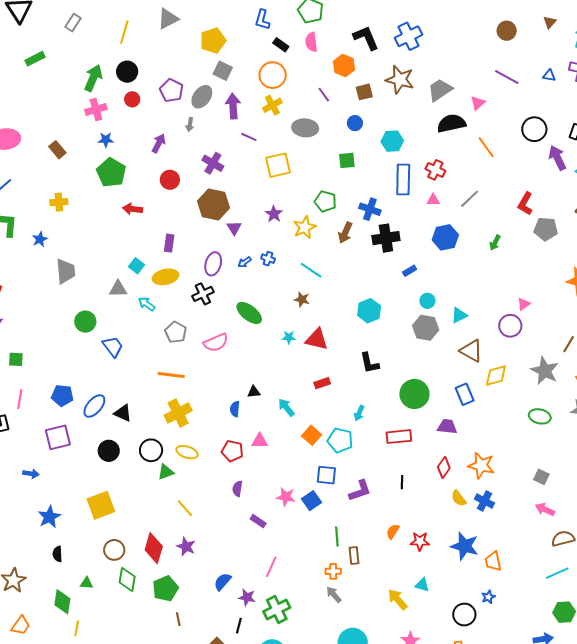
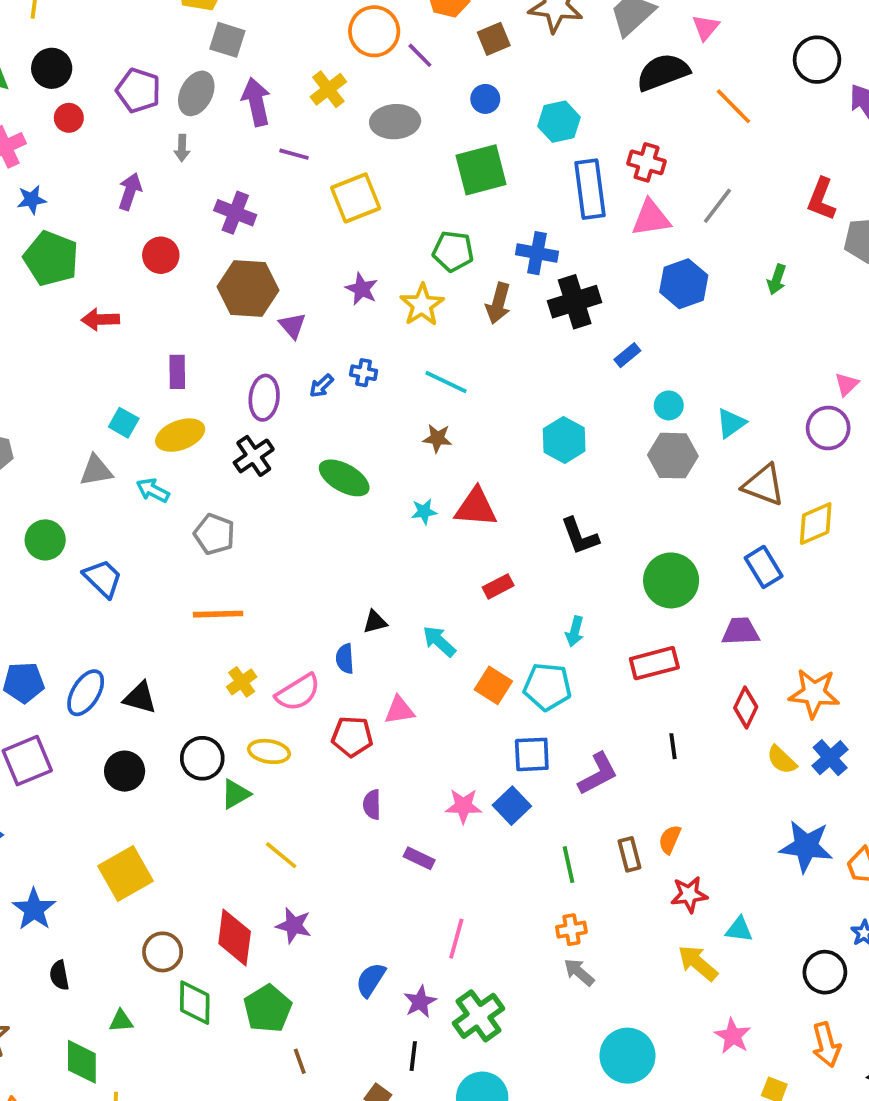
orange circle: (273, 75) -> (374, 31), moved
green square: (347, 160) -> (481, 170), size x1.6
pink triangle: (433, 200) -> (651, 218), size x1.6
pink semicircle: (216, 343) -> (298, 692), moved
yellow cross: (178, 413) -> (242, 682), size x0.6
blue cross: (485, 501) -> (830, 758), turned 30
red star: (420, 541) -> (689, 894), moved
brown rectangle: (354, 555) -> (630, 854), moved
purple star: (247, 597) -> (420, 1002), turned -30

